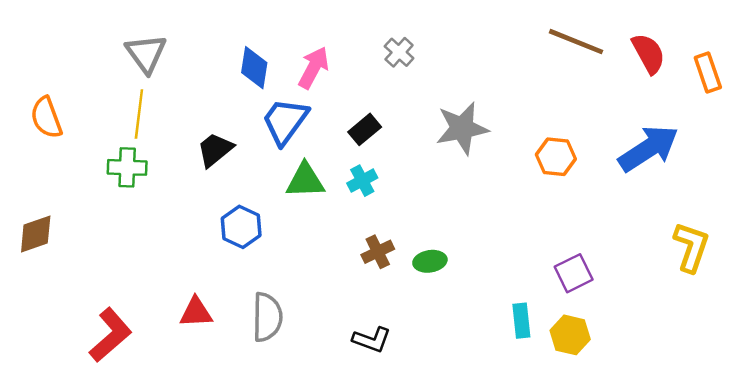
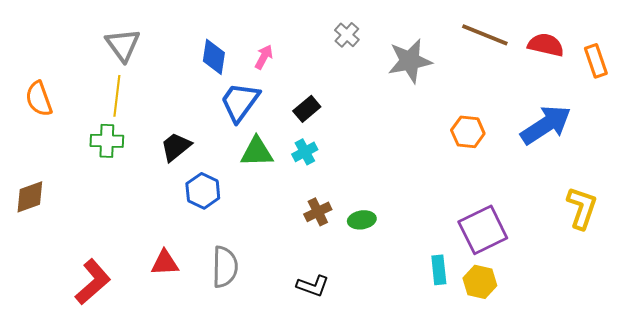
gray cross: (399, 52) -> (347, 35), moved
red semicircle: (648, 53) -> (546, 45), turned -48
pink arrow: (314, 68) -> (264, 57), size x0.7
gray star: (462, 128) -> (410, 61), moved
black trapezoid: (215, 150) -> (176, 147), moved
purple square: (574, 273) -> (483, 230), size x1.5

